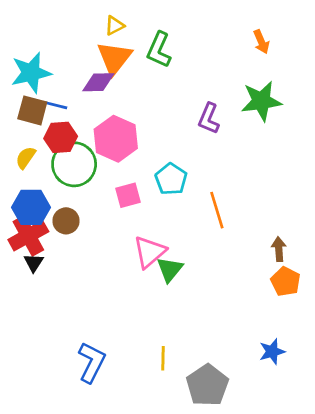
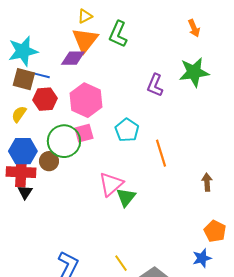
green circle: (74, 164) -> (64, 141), moved
pink square: (128, 195) -> (84, 133), moved
red cross: (28, 236) -> (21, 172), turned 32
orange pentagon: (286, 281) -> (215, 231), moved
yellow line: (163, 358) -> (121, 263), turned -36

